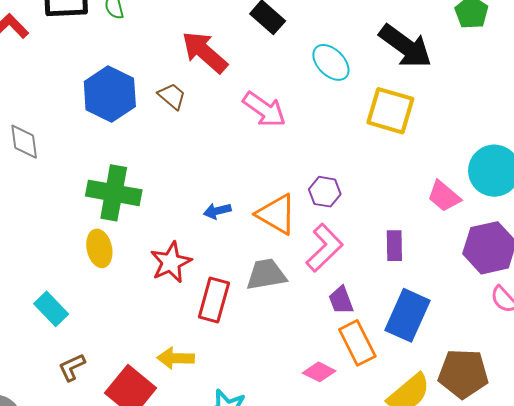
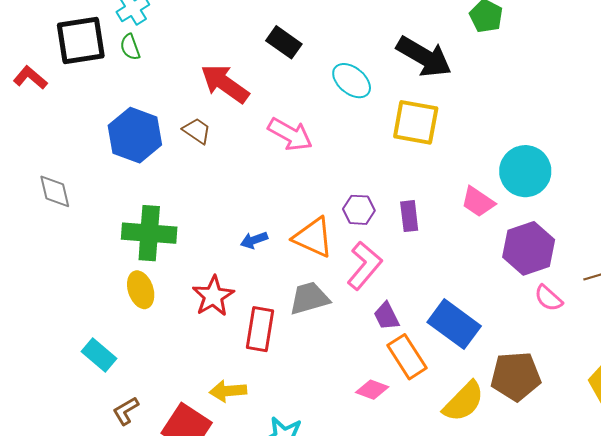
purple rectangle: (394, 246) -> (409, 216), moved
blue rectangle: (407, 315) -> (454, 324), turned -72

